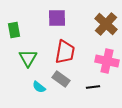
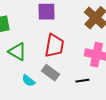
green triangle: (28, 58) -> (17, 52), turned -30

